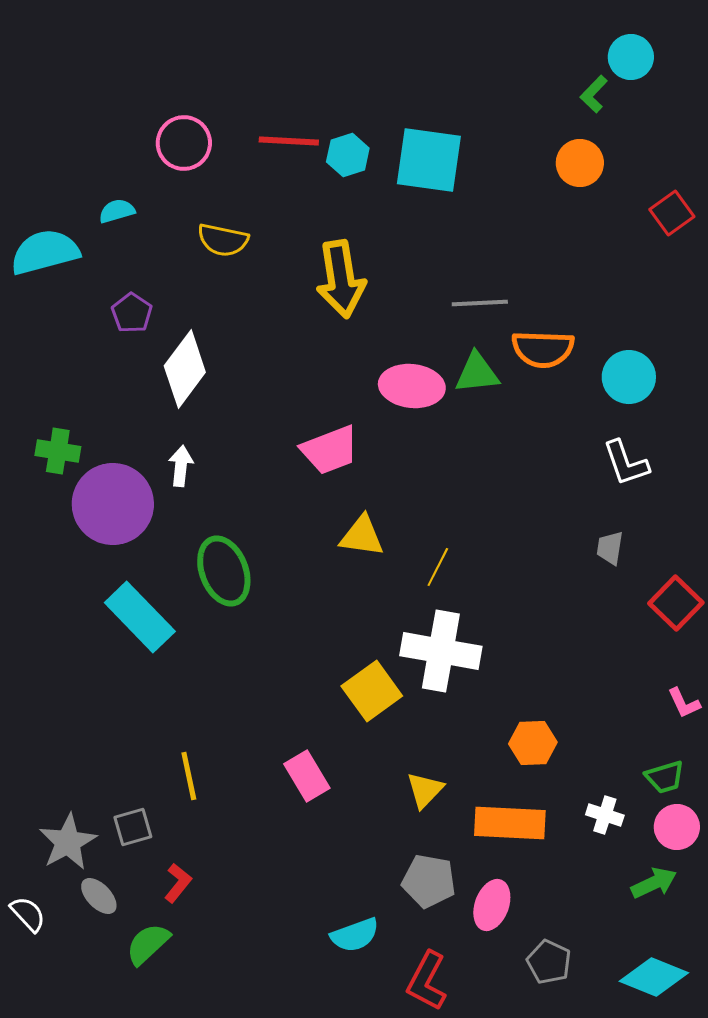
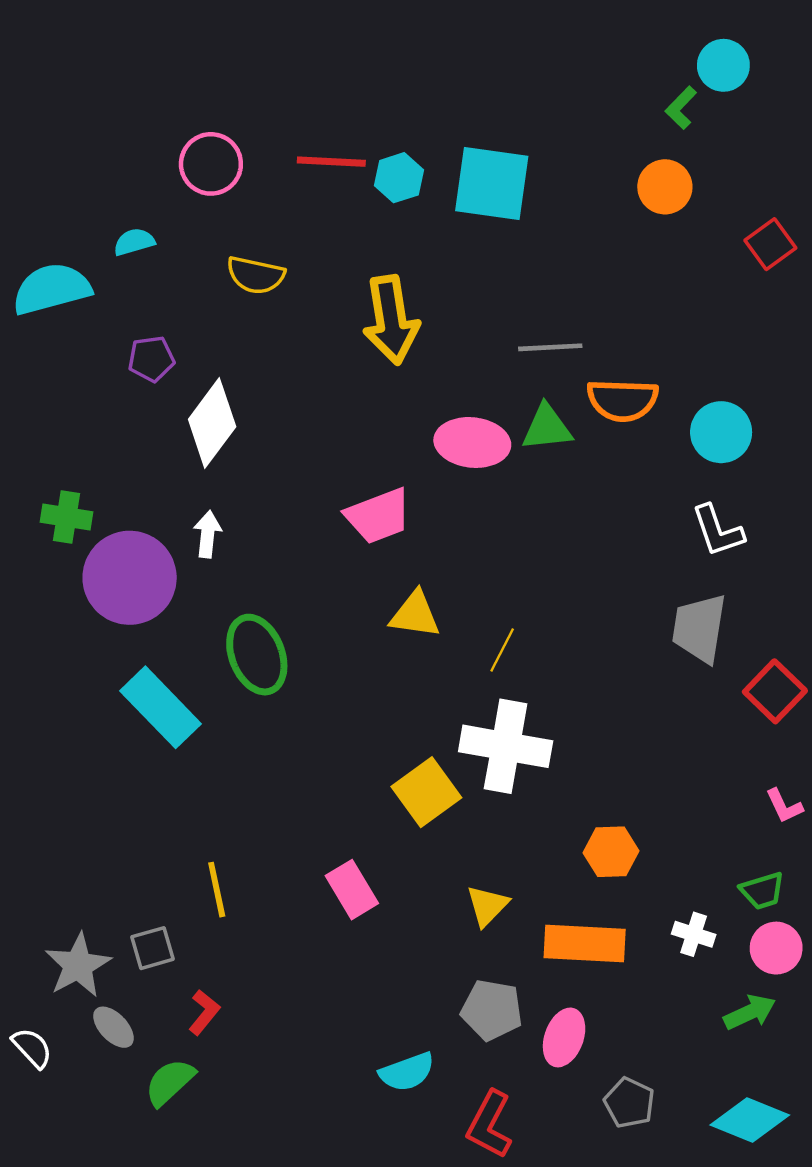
purple pentagon: (132, 313) -> (151, 359), turned 30
gray trapezoid: (610, 548) -> (699, 628), size x1.8

